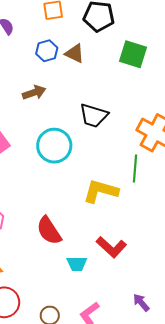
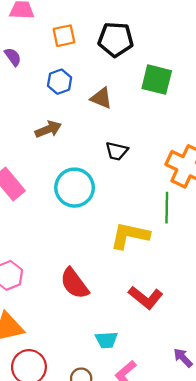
brown triangle: (75, 53) -> (101, 98), moved
black trapezoid: (94, 116) -> (117, 151), size x0.7
cyan trapezoid: (77, 264) -> (106, 340), moved

